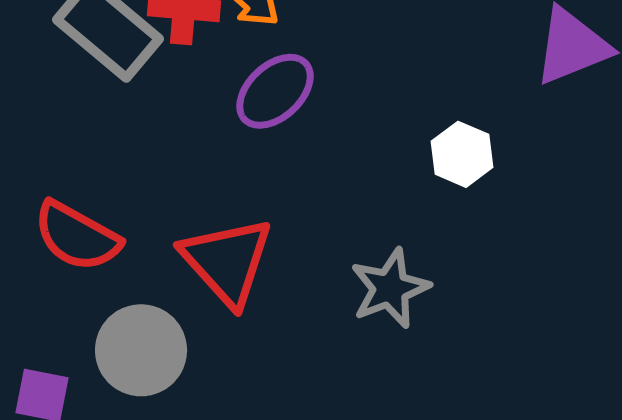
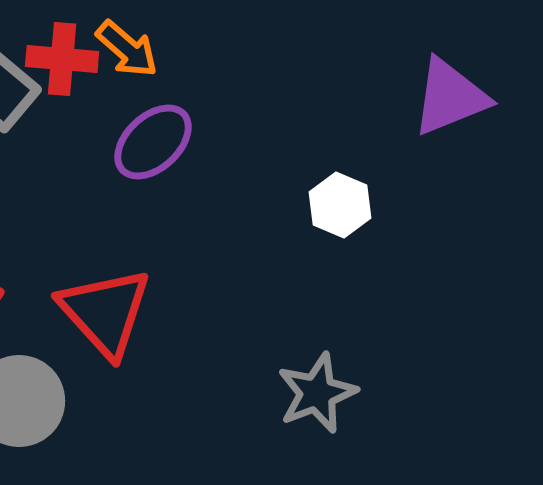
gray star: (390, 288) -> (317, 393), moved

